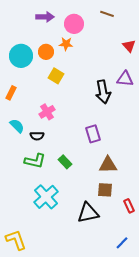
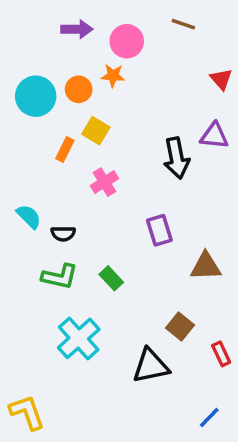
orange rectangle: (11, 93) -> (65, 149), moved
pink cross: (47, 112) -> (104, 182), moved
brown triangle: (108, 165) -> (206, 266), moved
brown square: (105, 190) -> (180, 326), turned 35

